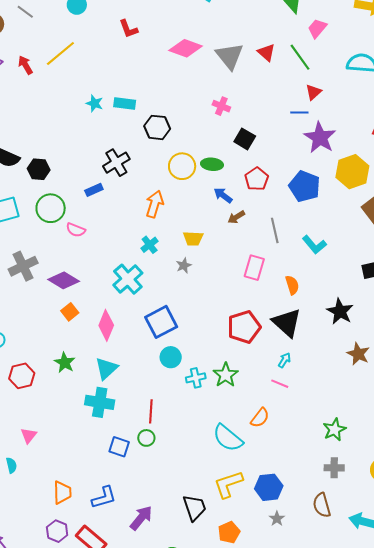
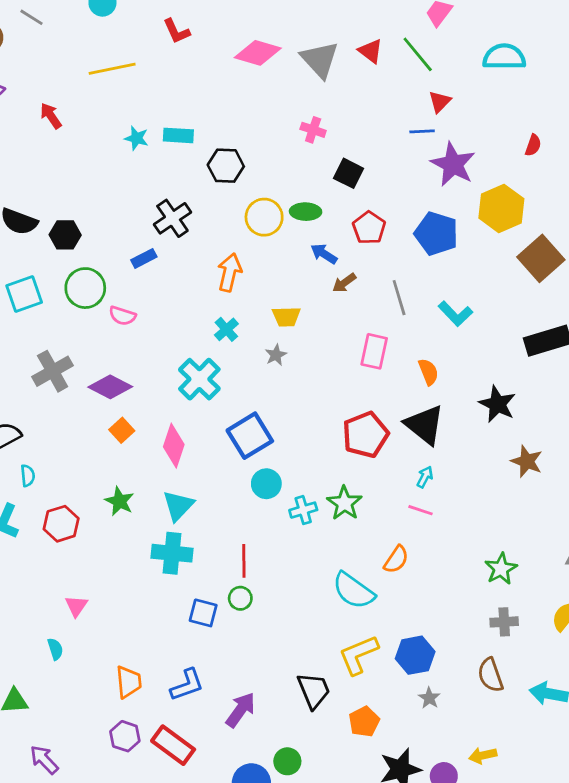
yellow line: (60, 54) -> (112, 69), moved, turned 32
red arrow: (25, 65) -> (51, 116), moved

